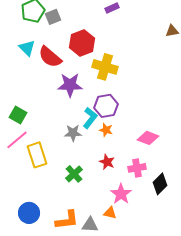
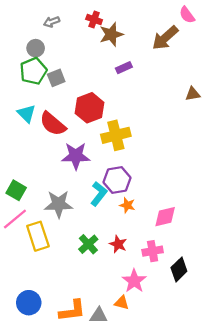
yellow cross: (105, 67) -> (116, 135), turned -30
orange star: (106, 130) -> (127, 205), moved
gray star: (73, 133) -> (59, 204), moved, size x1.4
pink diamond: (148, 138) -> (165, 217), turned -35
green cross: (74, 174) -> (88, 244), moved

